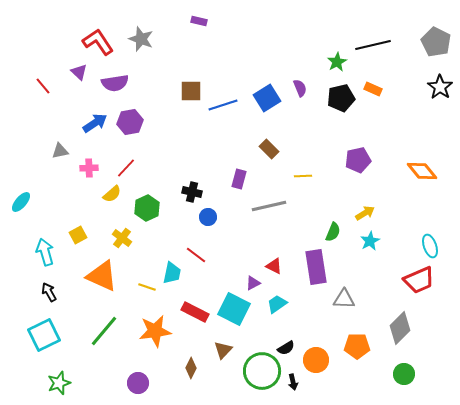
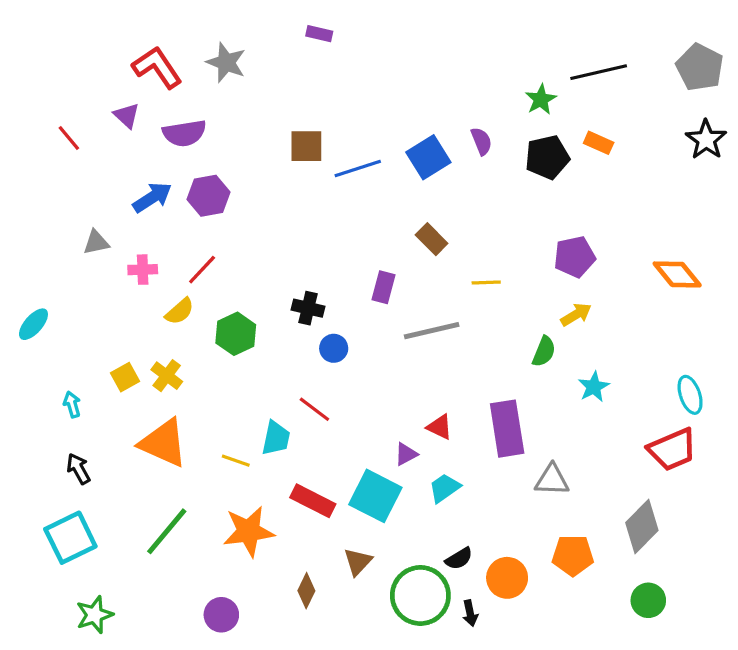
yellow arrow: (365, 213) -> (576, 315), moved
green semicircle: (333, 232) -> (544, 351), moved
yellow cross: (122, 238) -> (167, 376), moved
cyan arrow: (45, 252) -> (72, 404), size x0.6

